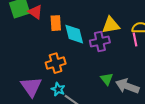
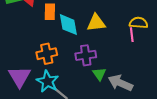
yellow triangle: (111, 25) -> (96, 23), moved
purple cross: (100, 42) -> (86, 55), moved
cyan star: (58, 89) -> (48, 81), size x1.5

